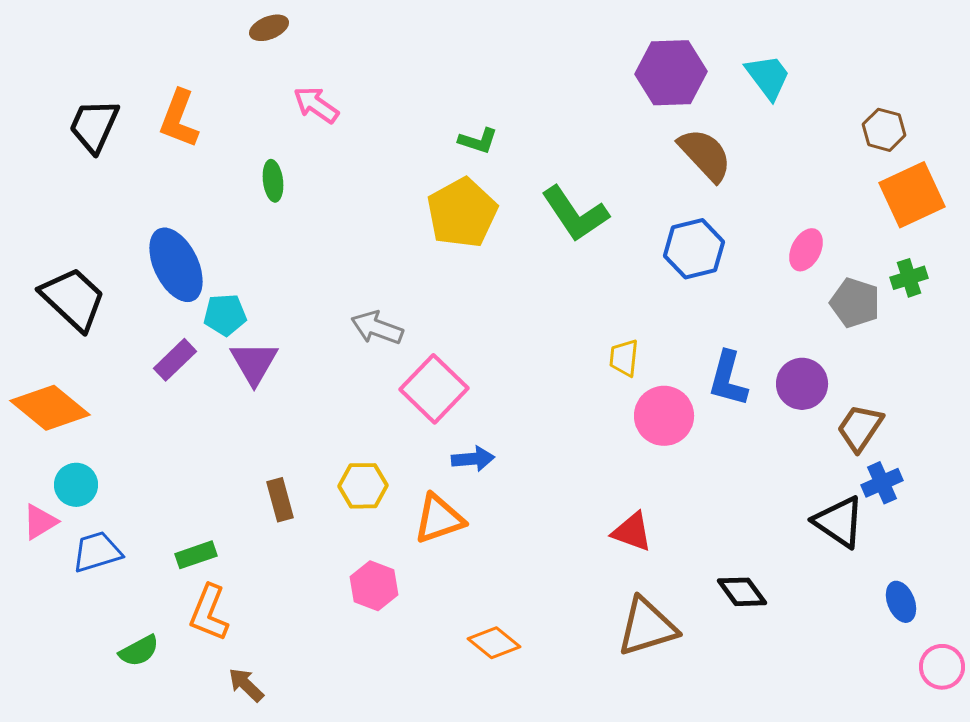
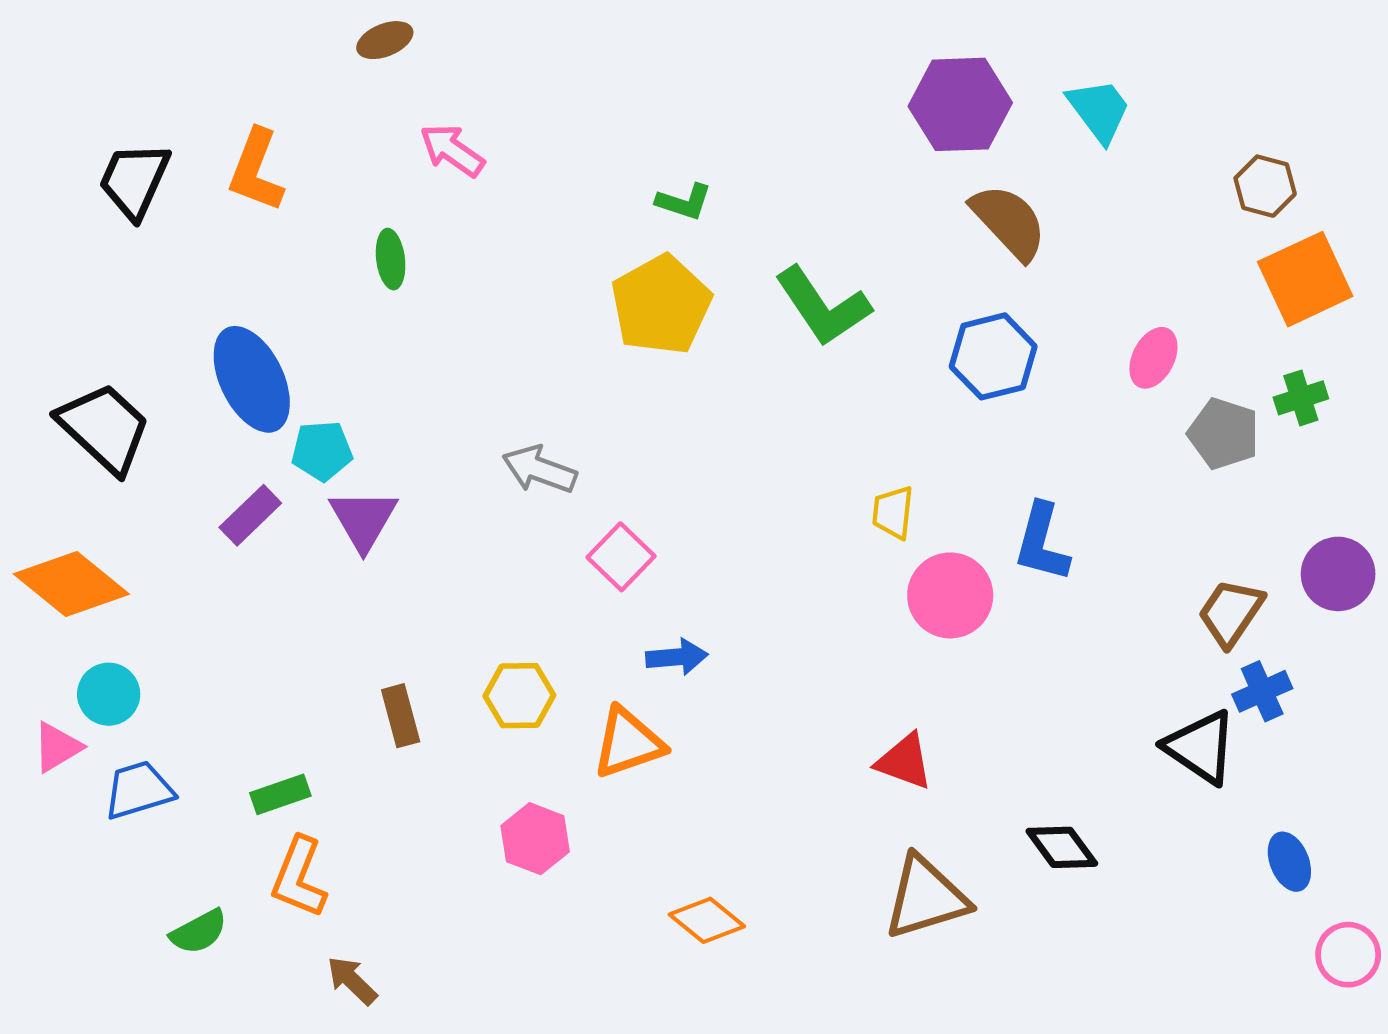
purple circle: (802, 384) -> (1338, 574), moved
pink square: (434, 389) -> (621, 557), size x0.7

